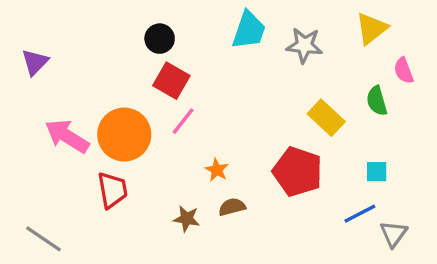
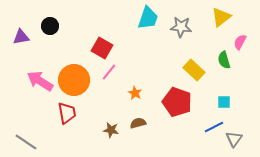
black circle: (160, 39) -> (50, 26), moved
purple triangle: (35, 62) -> (21, 37), turned 36
pink semicircle: (404, 71) -> (240, 42), turned 49
orange star: (217, 170) -> (135, 93), moved

